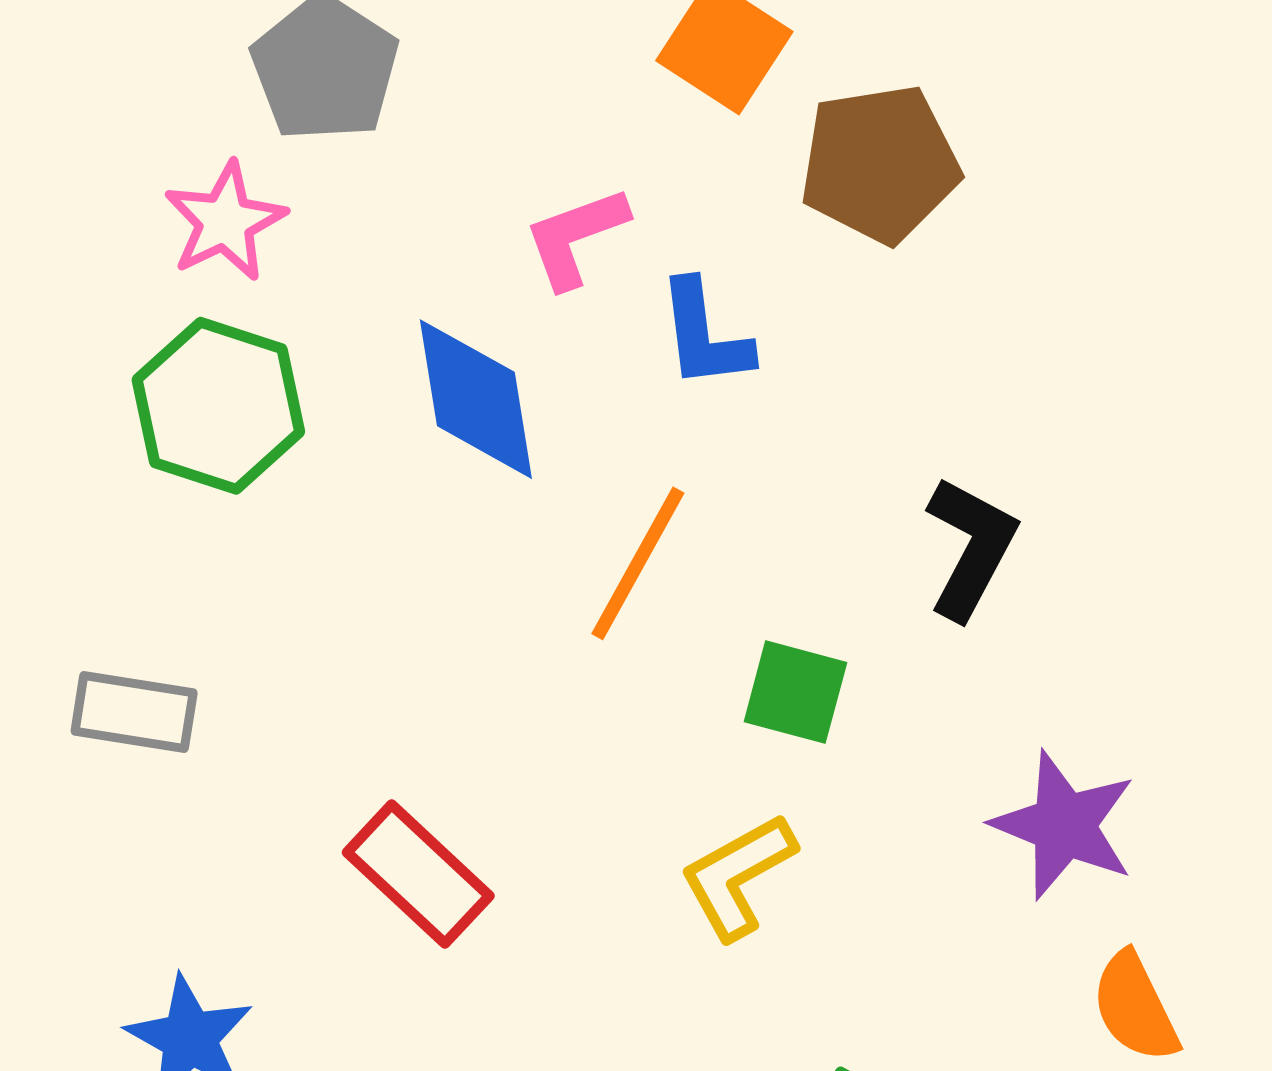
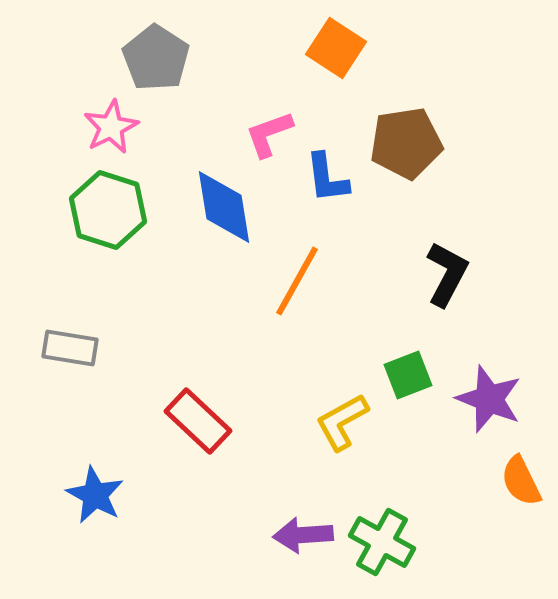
brown pentagon: (880, 164) -> (406, 143), moved
green square: (795, 692) -> (408, 375), moved, turned -36

